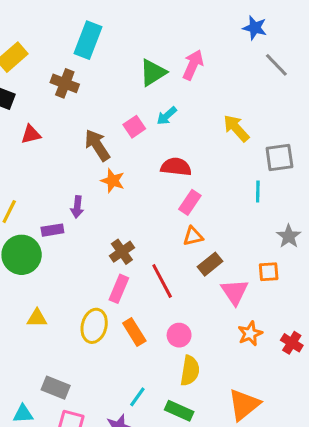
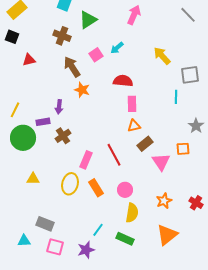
green triangle: (153, 73) -> (88, 20), moved
brown cross: (65, 83) -> (62, 36), moved
pink rectangle: (190, 202) -> (132, 104), turned -35
brown cross: (122, 252) -> (63, 136), moved
orange star: (250, 334) -> (164, 201), moved
red cross: (292, 343) -> (196, 203), moved

